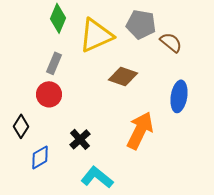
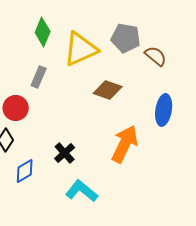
red circle: (49, 94) -> (16, 108), moved

